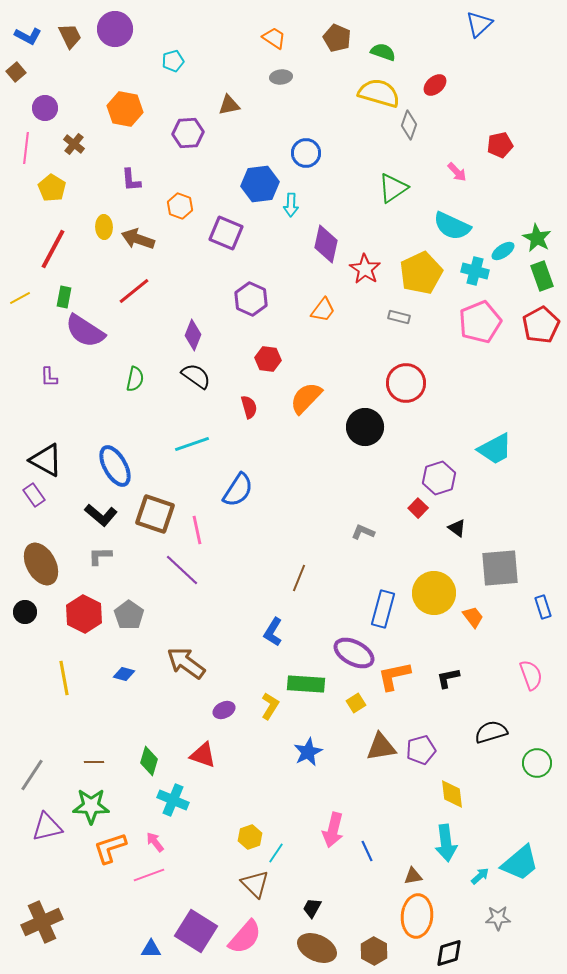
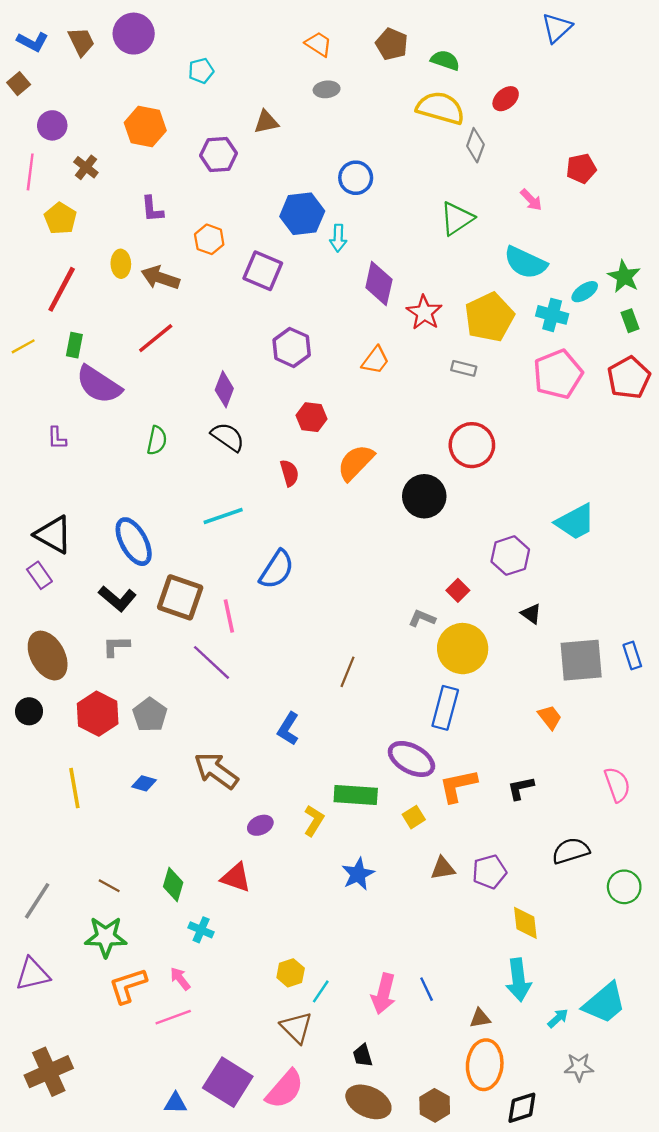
green rectangle: (542, 276) -> (630, 321), size x0.7
red square: (418, 508) -> (458, 590), moved
yellow circle: (434, 593) -> (463, 649), moved
blue rectangle: (543, 607) -> (632, 656), moved
blue L-shape: (273, 632) -> (288, 729), moved
brown triangle: (381, 747) -> (443, 868), size x0.7
brown line: (94, 762) -> (109, 886), turned 30
cyan cross: (173, 800) -> (201, 930), size x0.7
purple triangle: (47, 827) -> (32, 974), moved
pink arrow: (333, 830) -> (384, 994), moved
black trapezoid: (312, 908) -> (363, 1055), turned -45

